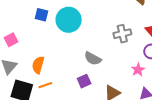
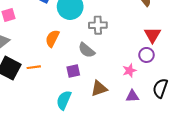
gray cross: (122, 34) -> (98, 25), moved
orange semicircle: (38, 65) -> (52, 38), moved

